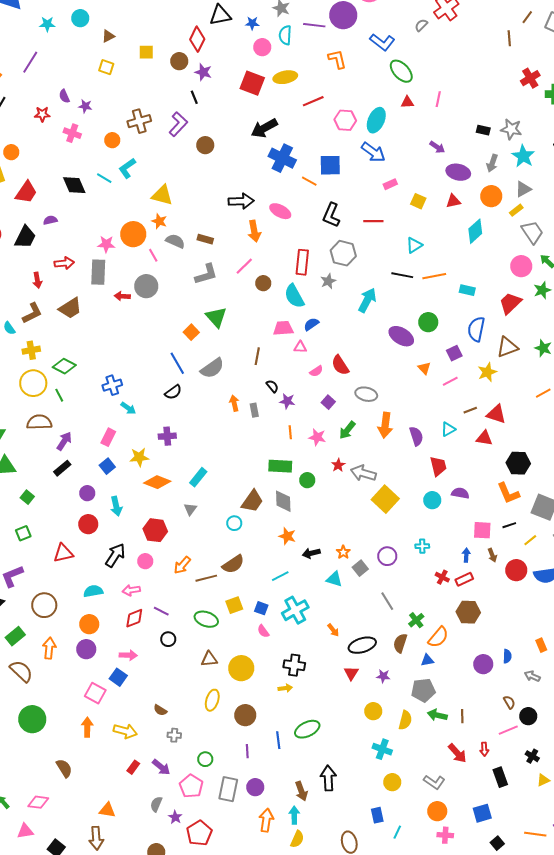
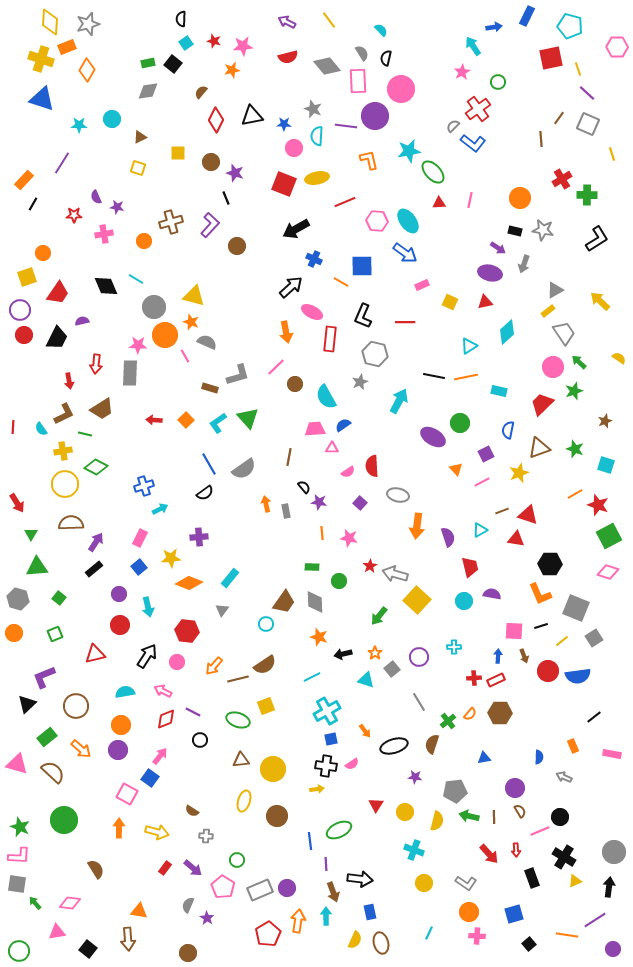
red diamond: (197, 39) -> (216, 120), moved
blue L-shape: (382, 42) -> (473, 143), moved
cyan ellipse: (376, 120) -> (408, 221), turned -60
pink cross: (72, 133) -> (104, 234), turned -30
purple arrow: (437, 147) -> (498, 248), moved
cyan star: (523, 156) -> (409, 151), moved, turned 30
blue cross: (282, 158) -> (314, 259), size x0.6
cyan L-shape: (127, 168) -> (218, 423), moved
orange circle: (491, 196) -> (520, 198), moved
black arrow: (241, 201) -> (291, 287), moved, turned -40
brown rectangle: (205, 239) -> (210, 388), moved
cyan triangle: (414, 245) -> (469, 346), moved
red rectangle: (302, 262) -> (330, 339), moved
red arrow: (64, 263) -> (96, 364), turned 102
gray circle: (146, 286) -> (154, 307), moved
red arrow: (122, 296) -> (154, 420), moved
blue semicircle: (476, 329) -> (508, 430), size x0.7
orange square: (191, 332) -> (186, 420), moved
red semicircle: (340, 365) -> (372, 466), turned 30
green line: (59, 395) -> (85, 434), moved, turned -48
cyan arrow: (128, 408) -> (160, 509), turned -63
green arrow: (347, 430) -> (379, 616), moved
green rectangle: (280, 466) -> (312, 567), size x0.6
red cross: (442, 577) -> (474, 678), turned -32
pink arrow: (131, 590) -> (163, 691), turned 36
blue square: (261, 608) -> (331, 739), moved, turned -32
pink semicircle: (263, 631) -> (352, 764), moved, turned -88
orange semicircle: (438, 637) -> (470, 714), moved, size x0.6
orange arrow: (49, 648) -> (81, 749), turned 125
pink arrow: (128, 655) -> (160, 756), turned -54
blue triangle: (427, 660) -> (484, 758), moved
purple circle: (483, 664) -> (515, 788), moved
red triangle: (351, 673) -> (376, 805), moved
brown semicircle: (509, 702) -> (520, 811), moved
purple line: (247, 751) -> (326, 864), moved
black cross: (532, 756) -> (564, 857), size x1.6
black arrow: (328, 778) -> (360, 879), turned 100
gray rectangle: (228, 789) -> (260, 890), turned 55
blue rectangle: (377, 815) -> (370, 912), moved
red pentagon: (199, 833) -> (268, 934), moved
yellow semicircle: (297, 839) -> (355, 940), moved

